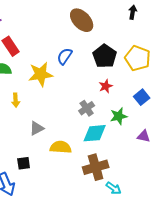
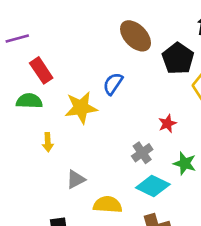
black pentagon: (105, 56) -> (178, 58), moved
green star: (119, 116) -> (185, 163), turned 30
cyan diamond: (95, 133) -> (153, 186), turned 30

